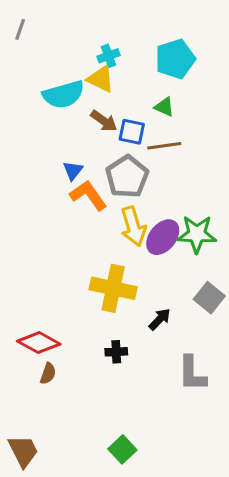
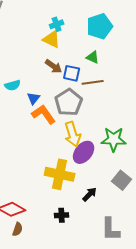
cyan semicircle: (64, 95) -> (13, 85), moved, size x0.6
purple ellipse: (163, 237) -> (84, 152), moved

